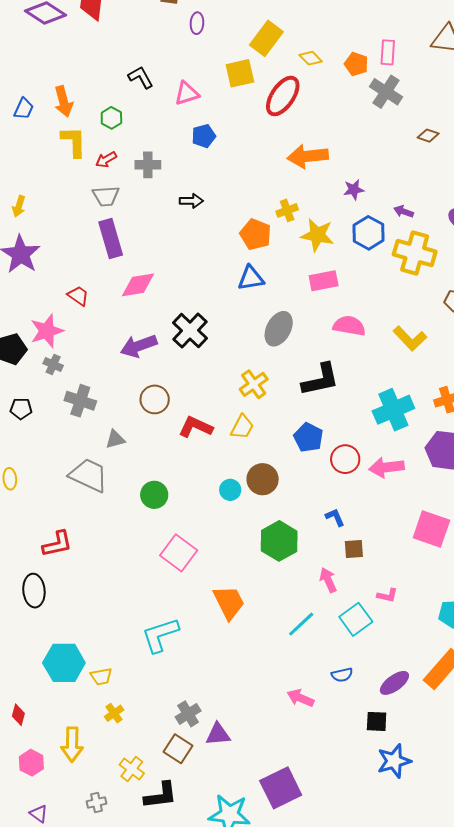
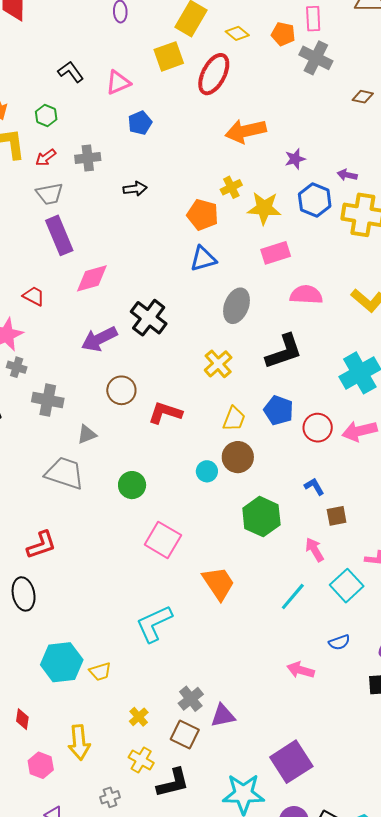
yellow trapezoid: (242, 427) -> (234, 419), moved
yellow cross: (114, 713) -> (139, 717), moved

